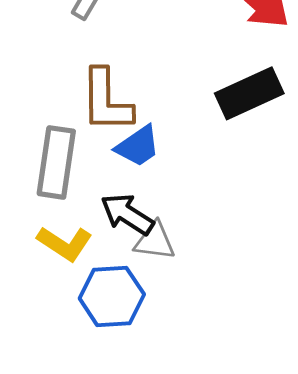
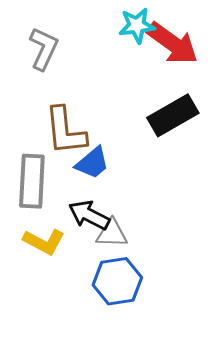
blue hexagon: (112, 296) -> (117, 281), moved

